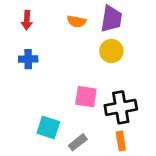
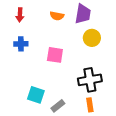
yellow circle: (111, 51) -> (92, 38), moved
pink square: (86, 97) -> (55, 55), moved

